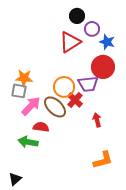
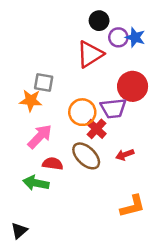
blue star: (107, 42) -> (135, 37), moved
gray square: (19, 91) -> (44, 82), moved
brown ellipse: (55, 107) -> (86, 156), moved
red arrow: (97, 120) -> (125, 155), turned -96

